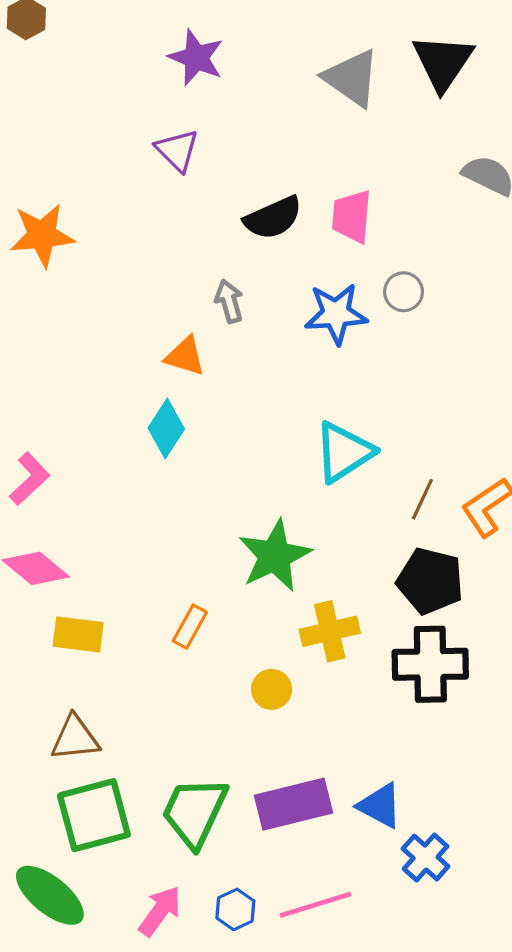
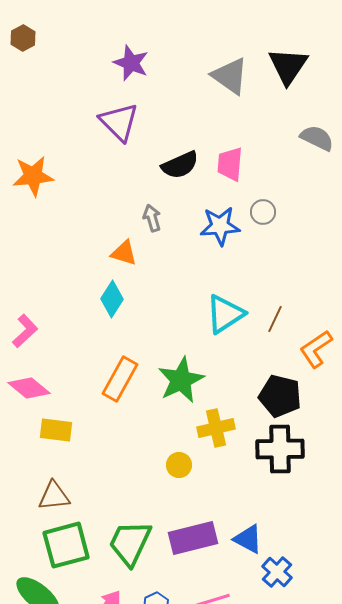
purple triangle: (177, 150) -> (119, 122), size x1.4
brown line: (422, 499) -> (275, 319), moved
orange rectangle: (190, 627) -> (120, 379), moved, size x1.6

